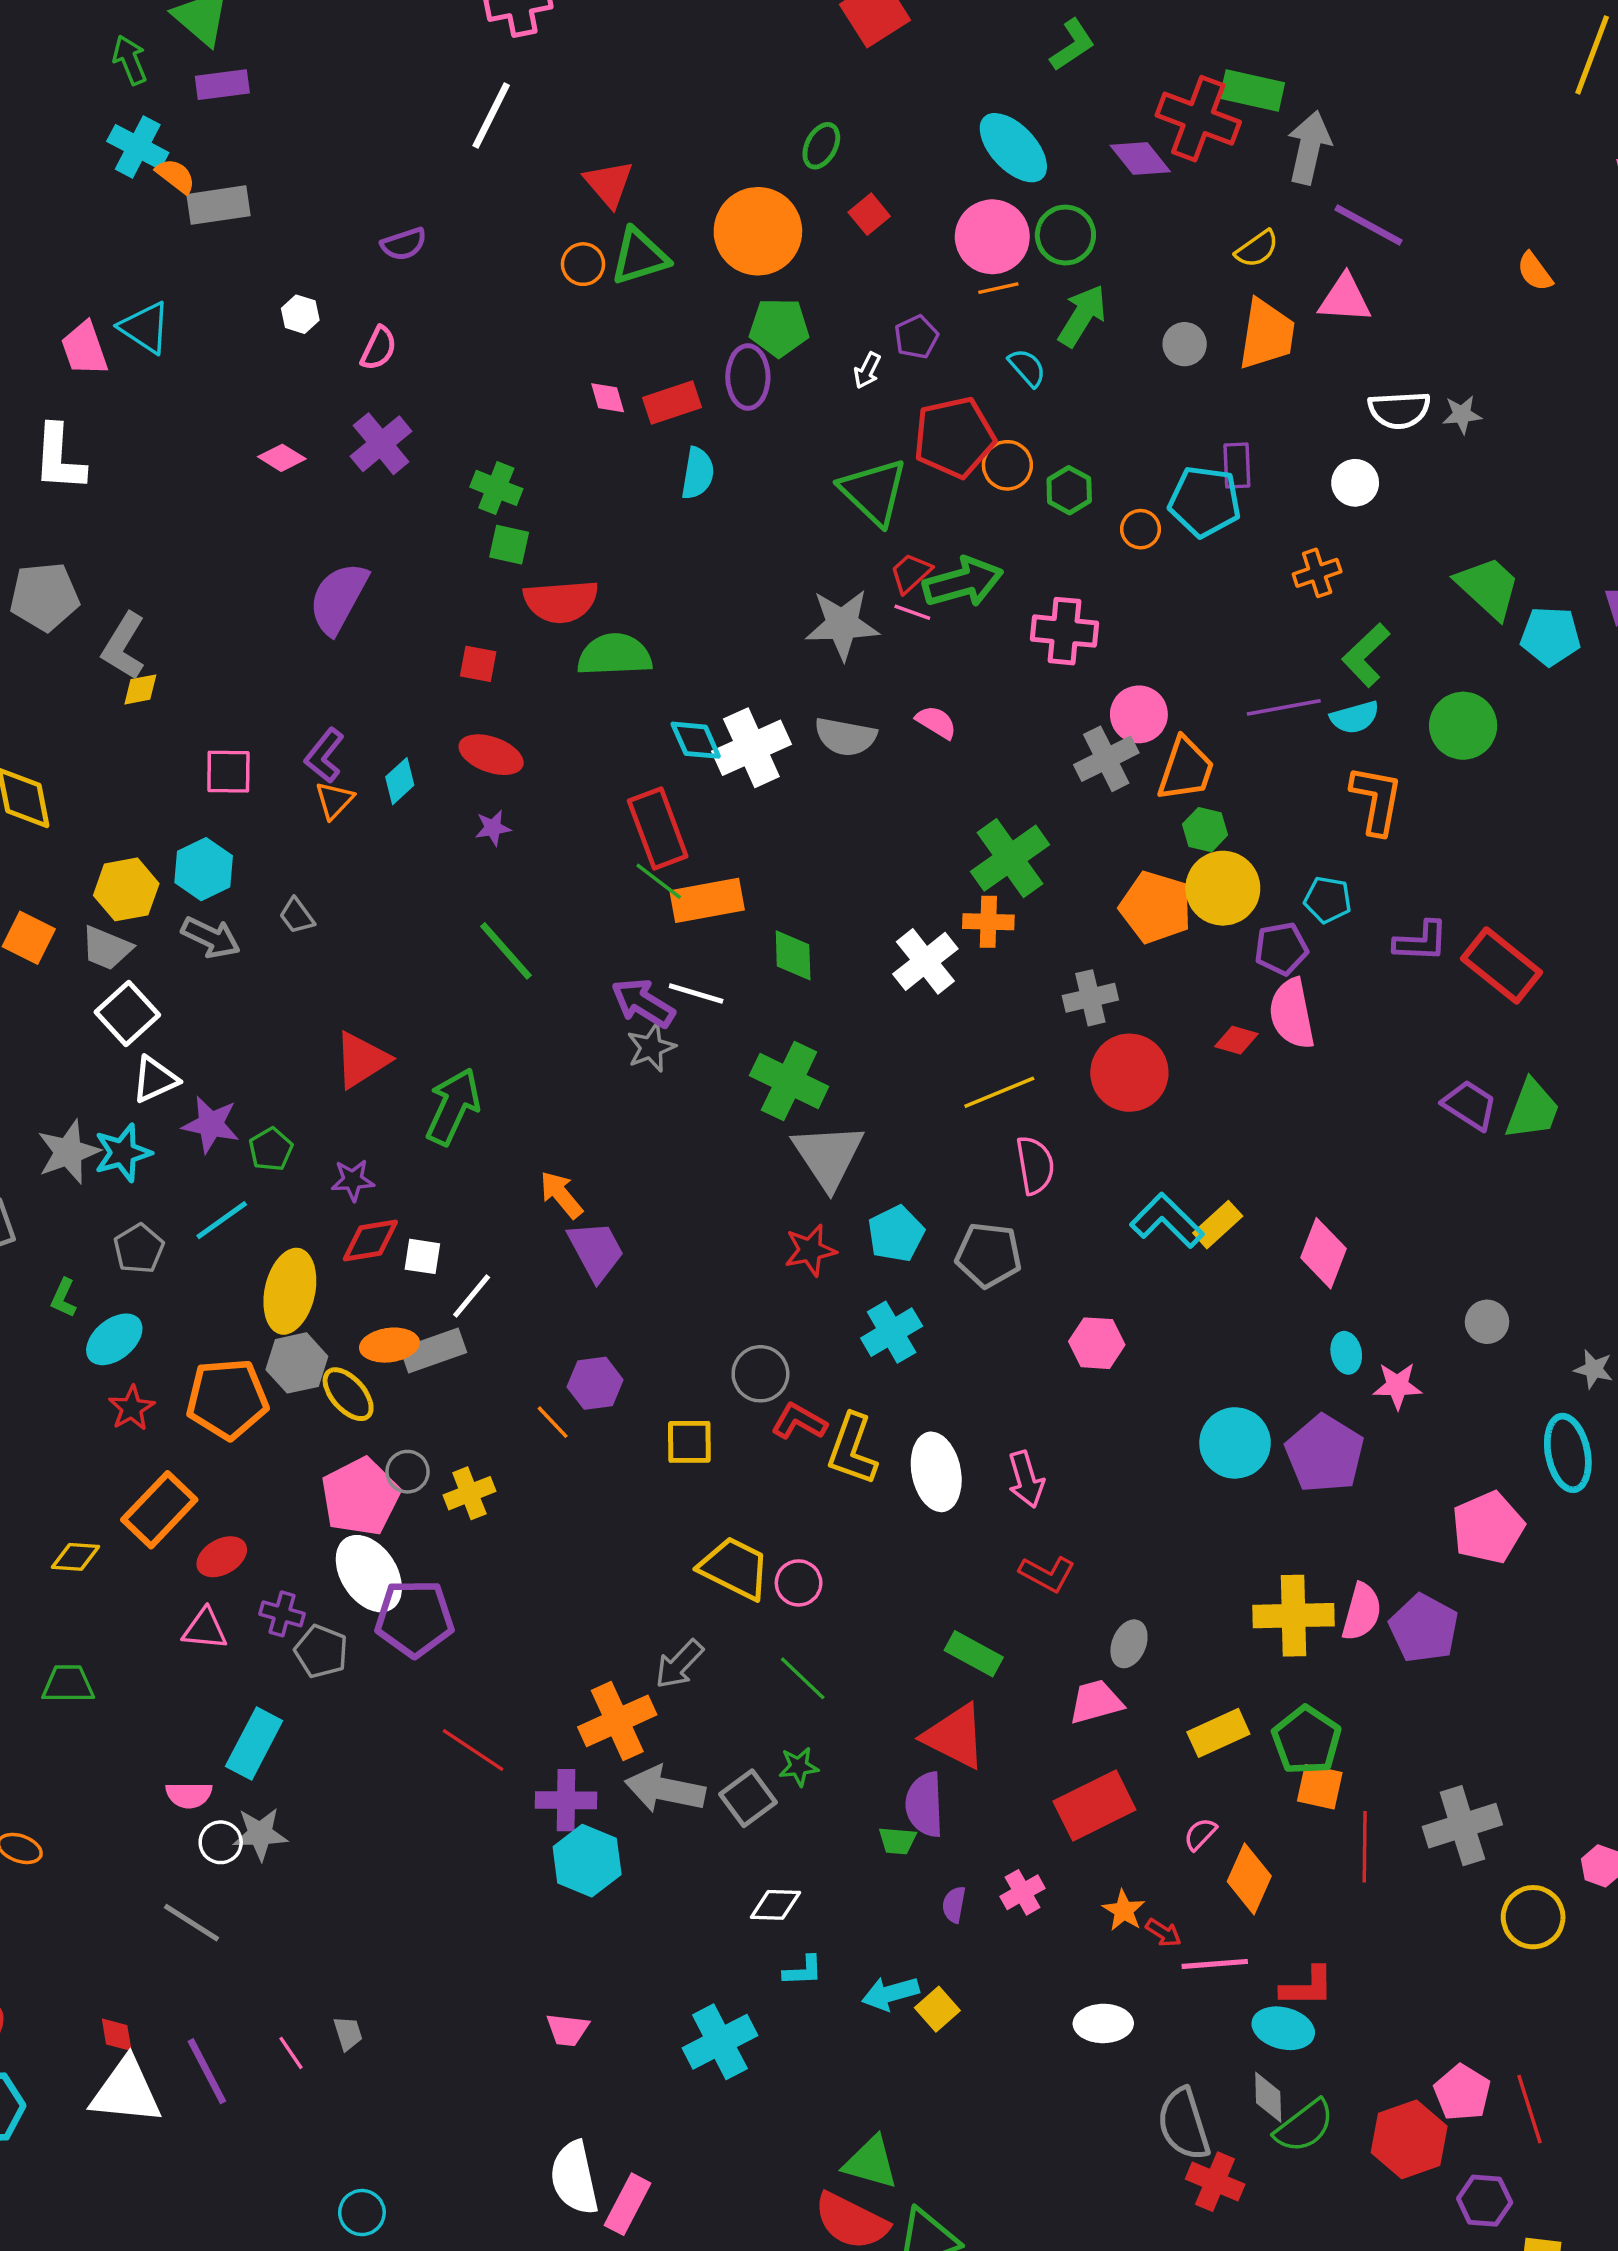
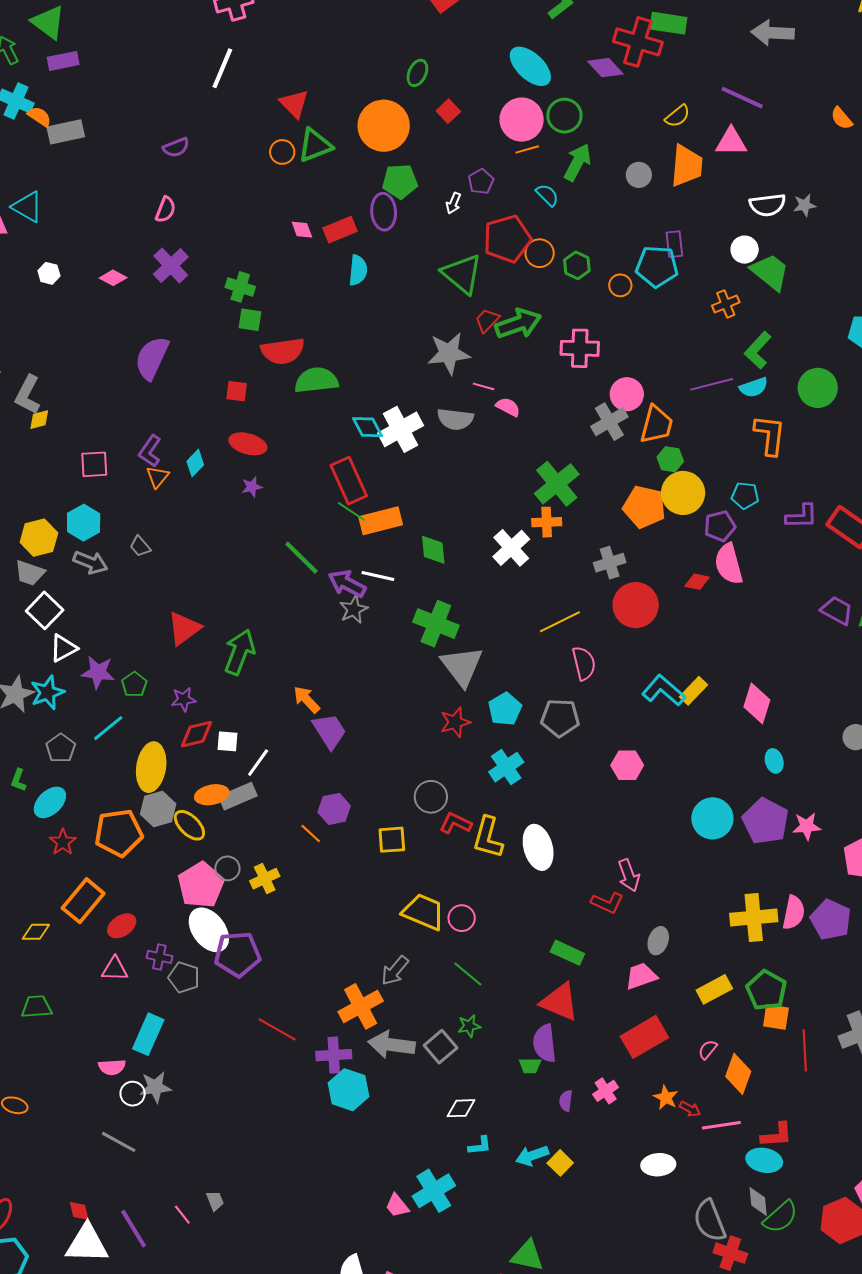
gray arrow: (1309, 147) -> (773, 33), moved, turned -96
white hexagon: (300, 314) -> (49, 273), moved
green trapezoid: (1488, 587) -> (770, 272), moved
pink line: (912, 612) -> (484, 386), moved
green line: (506, 951) -> (301, 558), moved
pink star: (1397, 1386) -> (807, 826), moved
pink arrow: (1026, 1479) -> (629, 875), moved
pink trapezoid: (567, 2030) -> (397, 1206), moved, turned 48

